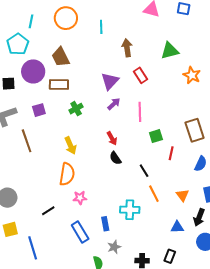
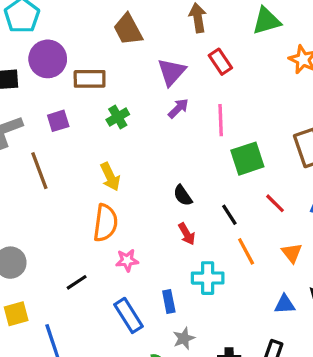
brown trapezoid: (61, 57) -> (128, 29), moved
green square: (156, 136) -> (247, 159), size x1.5
red arrow: (112, 138) -> (187, 234), moved
red line: (171, 153) -> (275, 203), moved, turned -56

